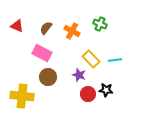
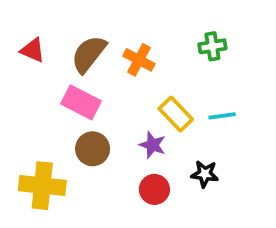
green cross: (100, 24) -> (212, 46), moved, turned -32
brown semicircle: (46, 28) -> (89, 54), size x1.5
red circle: (88, 94) -> (154, 189), moved

